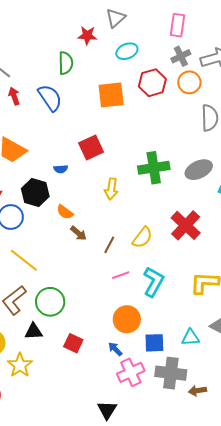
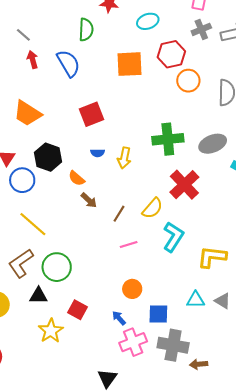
orange circle: (189, 82) -> (188, 81), moved
red square: (91, 148) -> (92, 114), moved
blue semicircle: (61, 169) -> (98, 153), moved
red cross: (186, 225) -> (184, 185), moved
cyan L-shape: (154, 282) -> (173, 237), moved
orange circle: (127, 319) -> (132, 289), size x0.7
cyan triangle: (190, 337) -> (196, 300), moved
yellow star: (20, 365) -> (51, 331), moved

